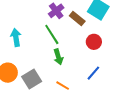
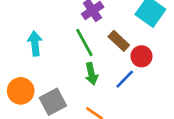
brown rectangle: (77, 19) -> (119, 41), moved
blue line: (93, 73) -> (125, 79), moved

